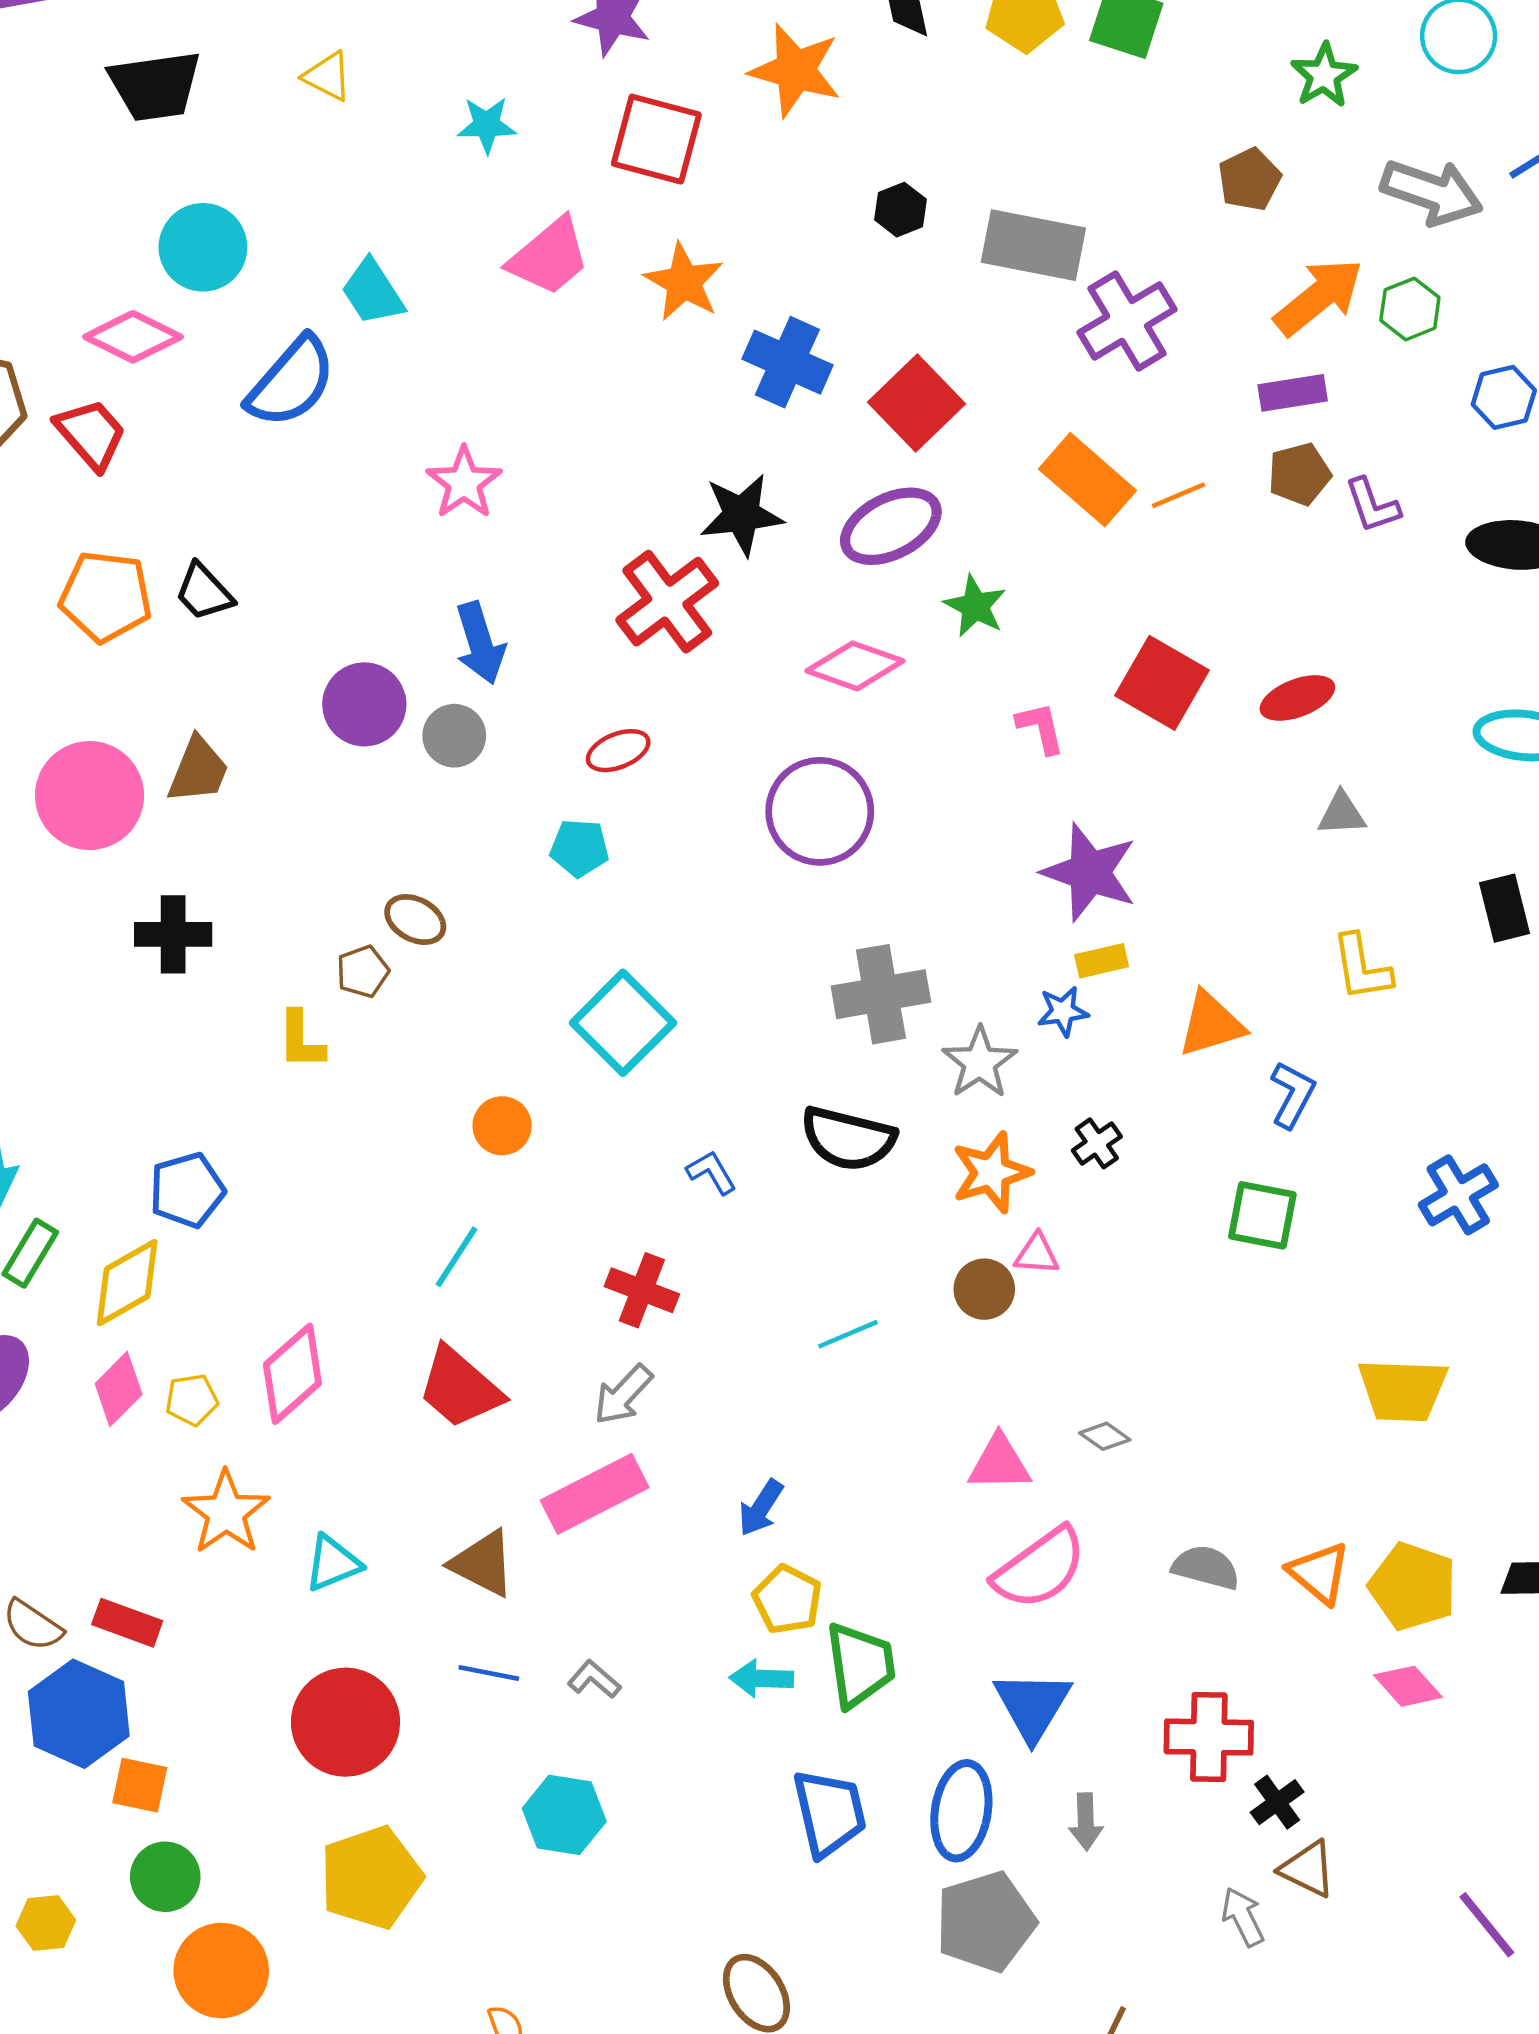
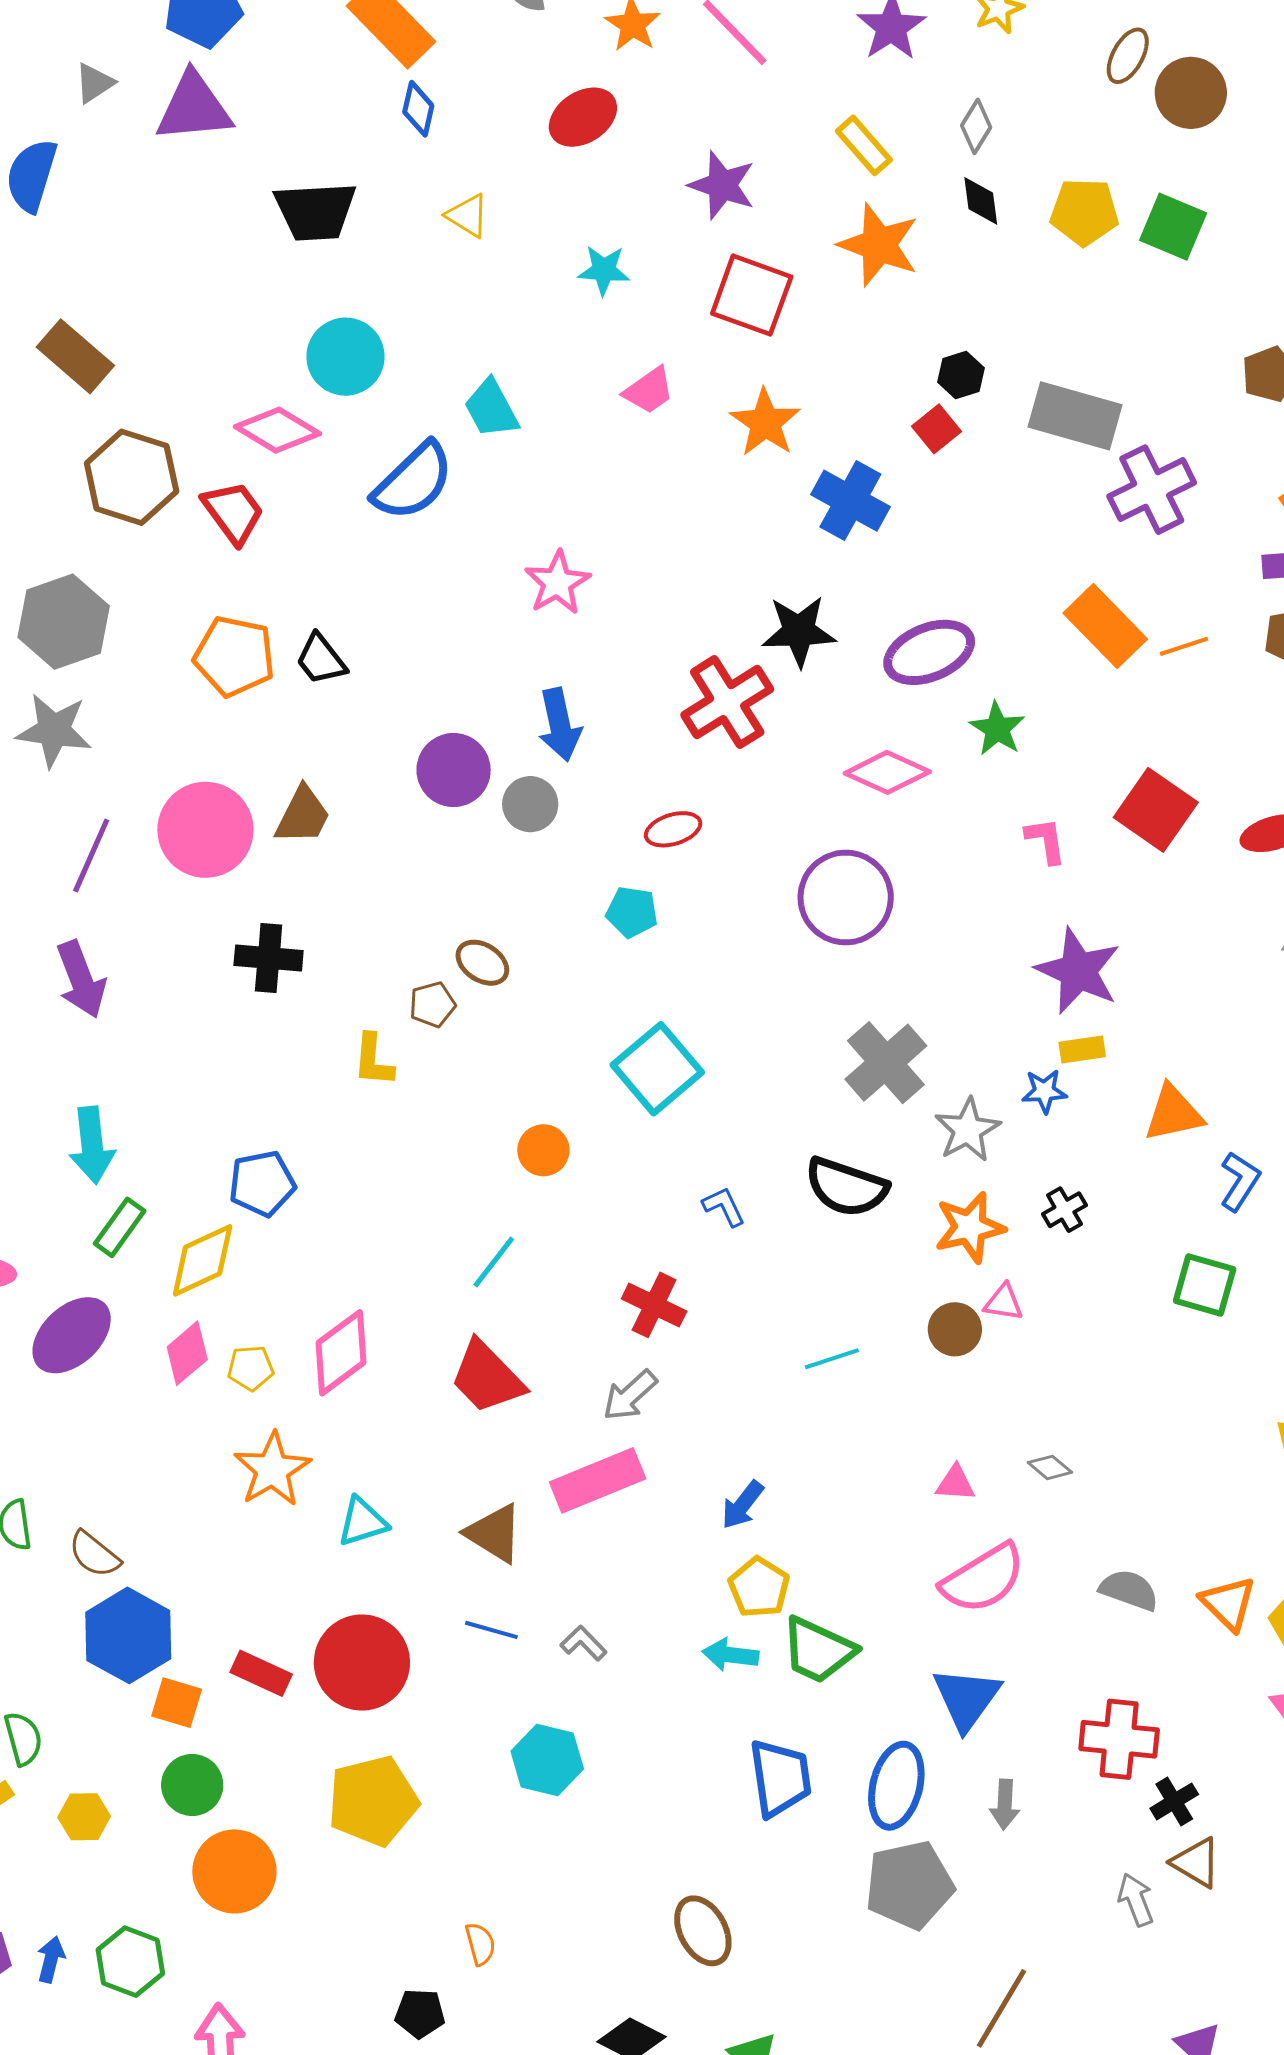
pink trapezoid: (549, 257) -> (649, 390), size x0.7
red square: (917, 403) -> (936, 429), moved, size x0.6
gray cross: (881, 994) -> (886, 1063), turned -36
pink triangle: (999, 1463) -> (955, 1483), size x0.7
red rectangle: (127, 1623) -> (261, 1673), moved
green trapezoid: (860, 1665) -> (818, 1650), turned 118

